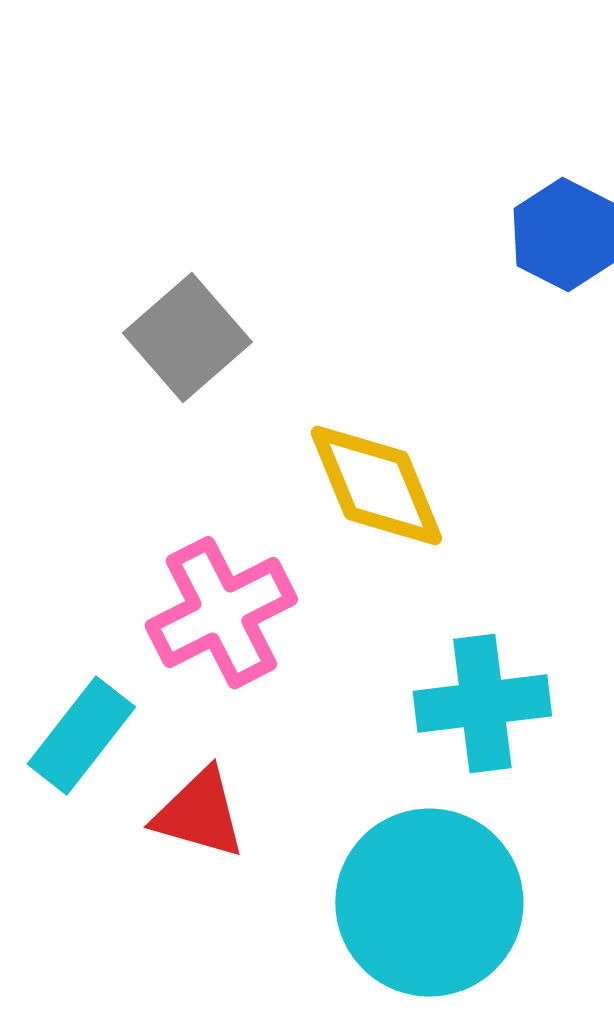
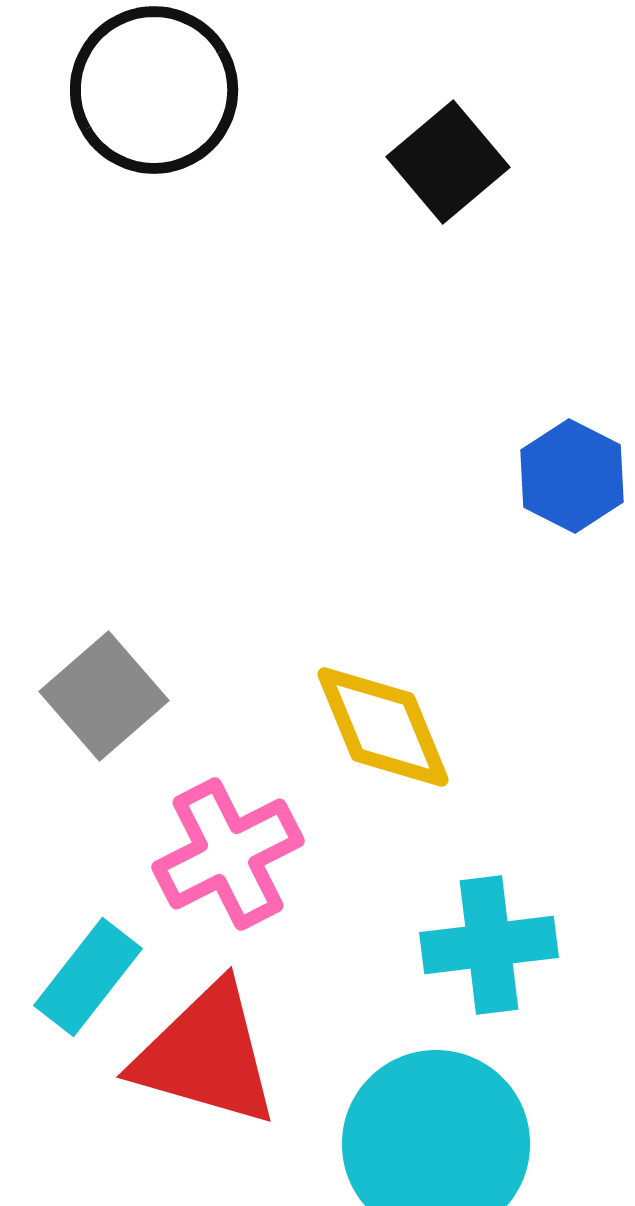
gray square: (187, 338) -> (104, 696), moved
red triangle: (199, 814) -> (206, 1055), size x1.6

